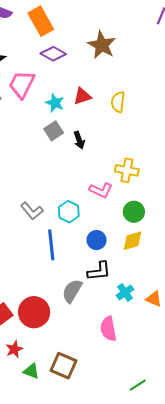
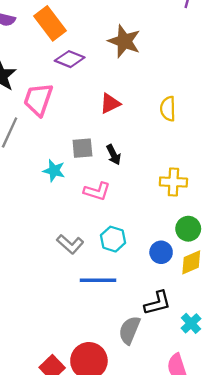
yellow semicircle: (118, 102) -> (168, 109), moved
cyan star: (55, 103) -> (54, 171), moved
gray square: (54, 131) -> (82, 148), turned 36
pink L-shape: (101, 190) -> (97, 191), moved
blue circle: (97, 240) -> (161, 252), moved
blue line: (51, 245) -> (98, 280), turned -76

